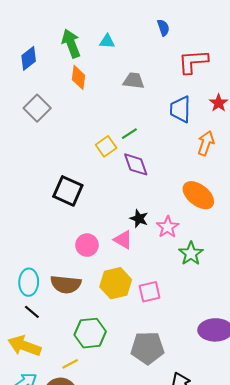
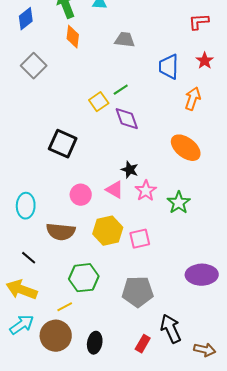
red L-shape: (193, 62) -> (199, 22), moved, size x0.7
pink star: (168, 227) -> (146, 191), moved
cyan ellipse: (29, 282) -> (26, 206), moved

